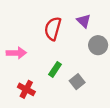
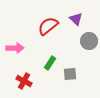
red semicircle: (53, 29) -> (48, 26), turned 35
gray square: (77, 82) -> (70, 74), turned 32

